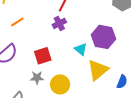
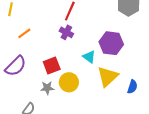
purple cross: (59, 23) -> (66, 32), turned -32
yellow circle: (60, 84) -> (69, 82), moved

